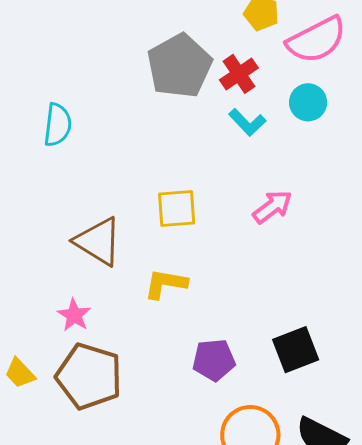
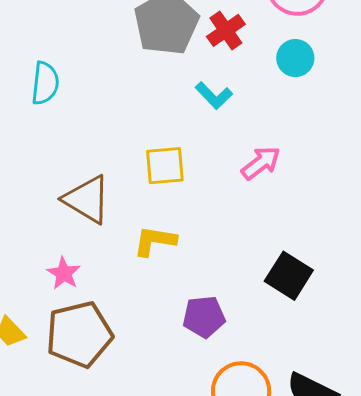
cyan L-shape: (247, 122) -> (214, 95), moved
black square: (296, 350) -> (289, 276), moved, turned -36
brown pentagon: (89, 376) -> (79, 334), turned -30

